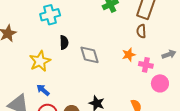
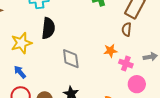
black semicircle: (64, 42) -> (48, 28), size x1.5
gray diamond: (90, 55) -> (71, 59), moved

